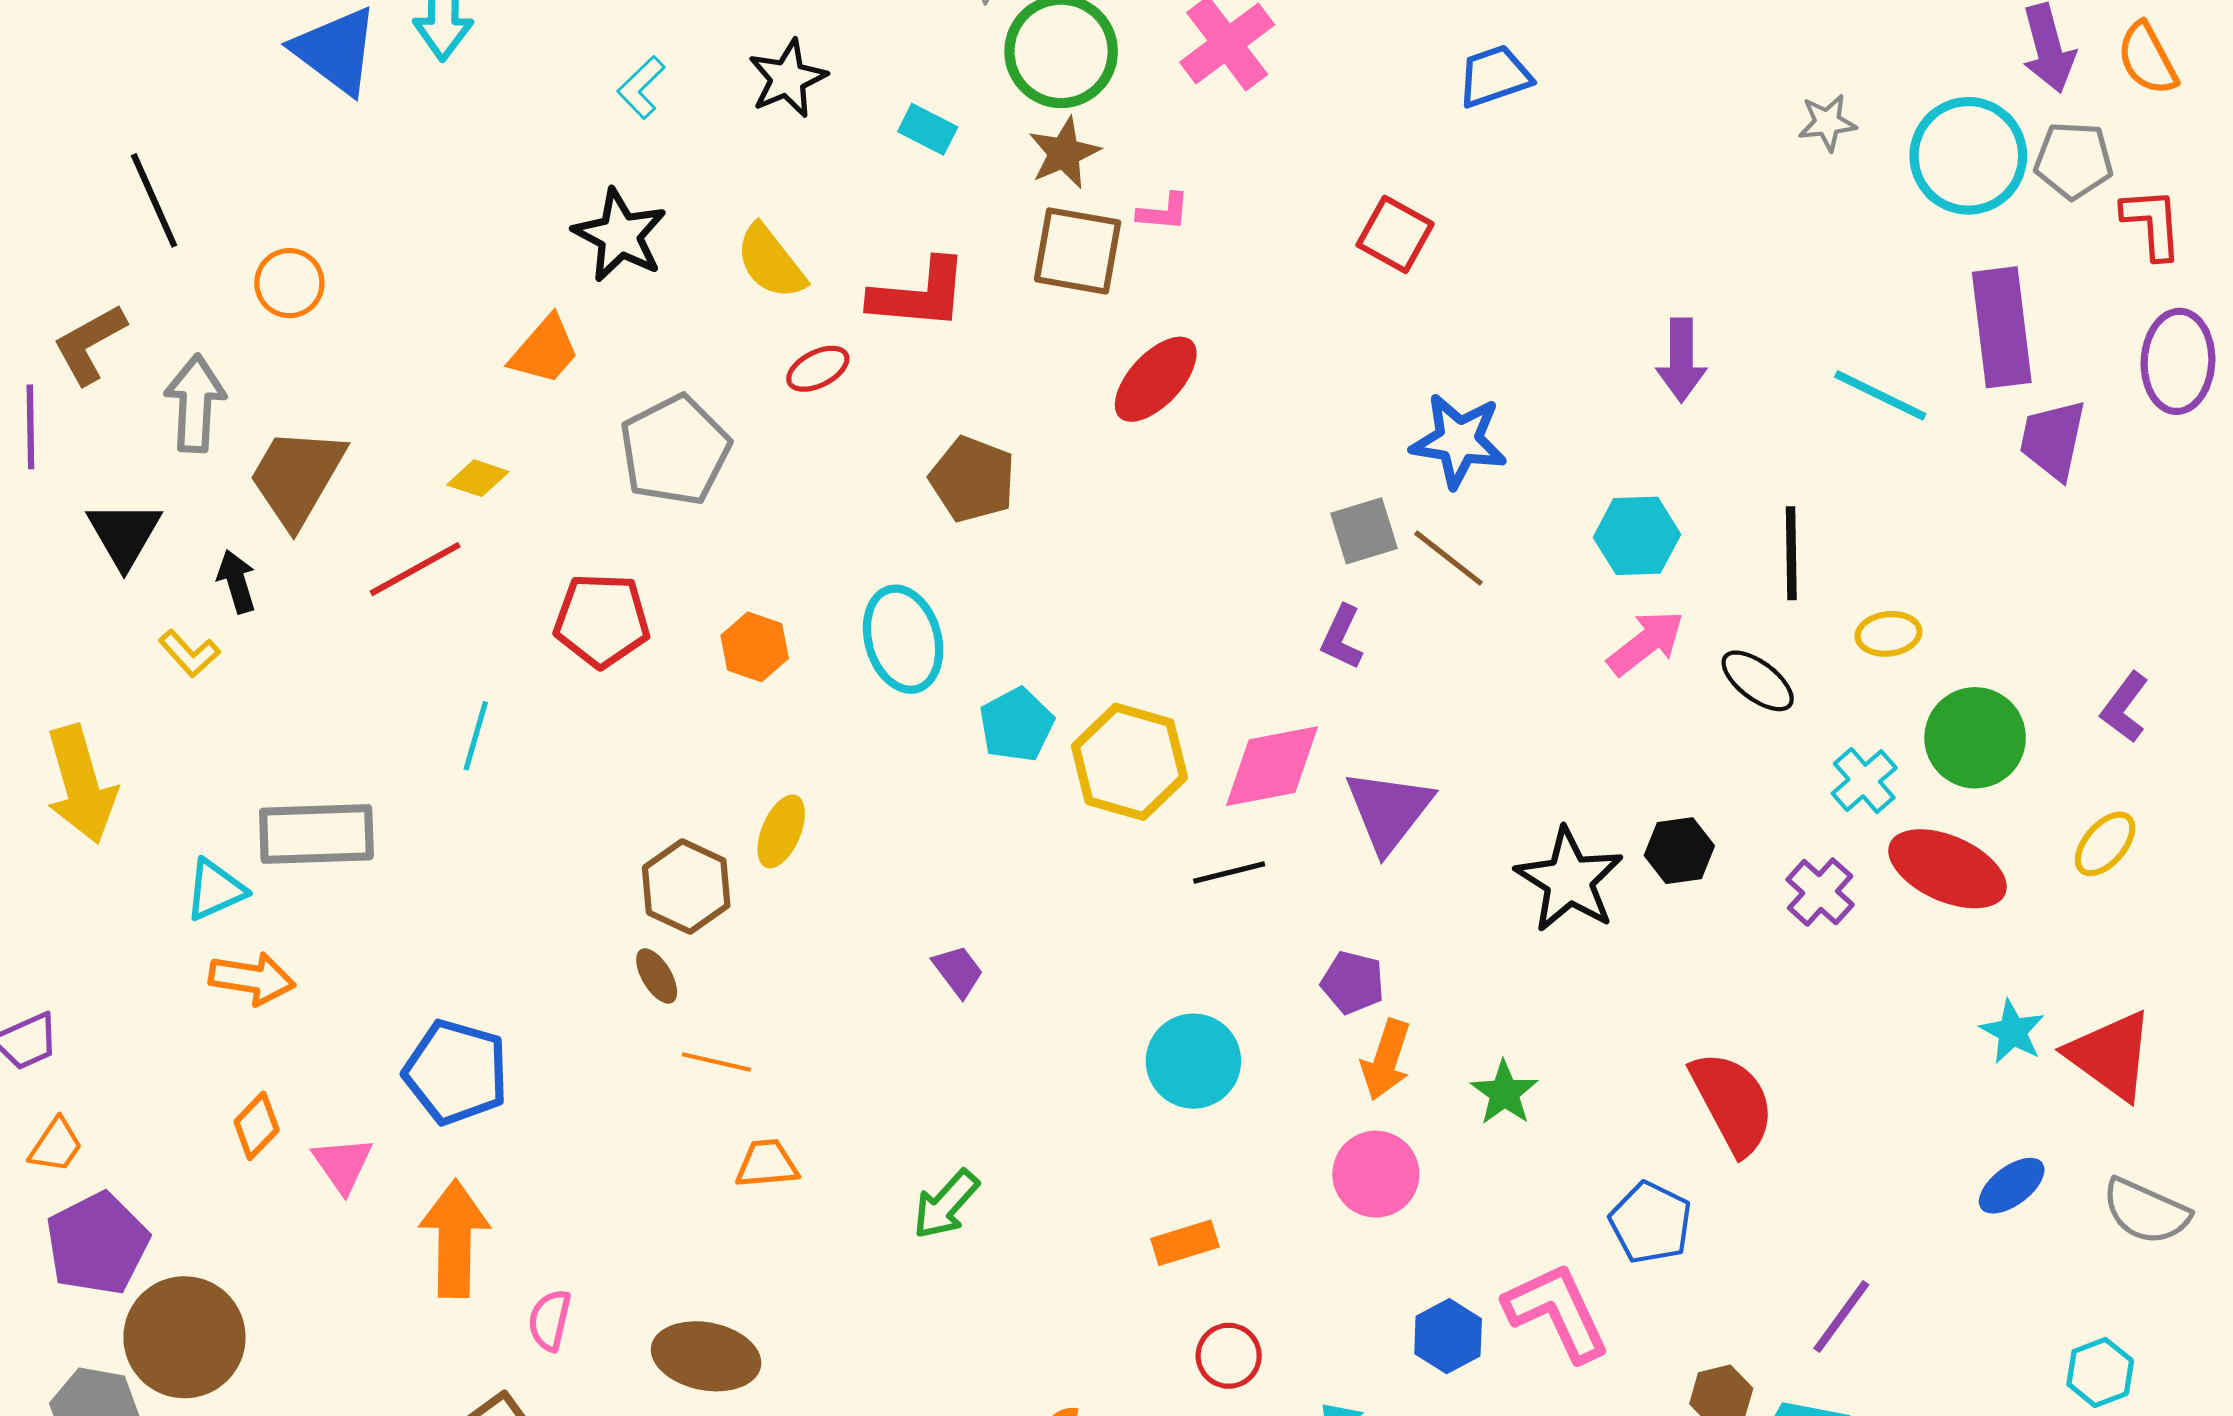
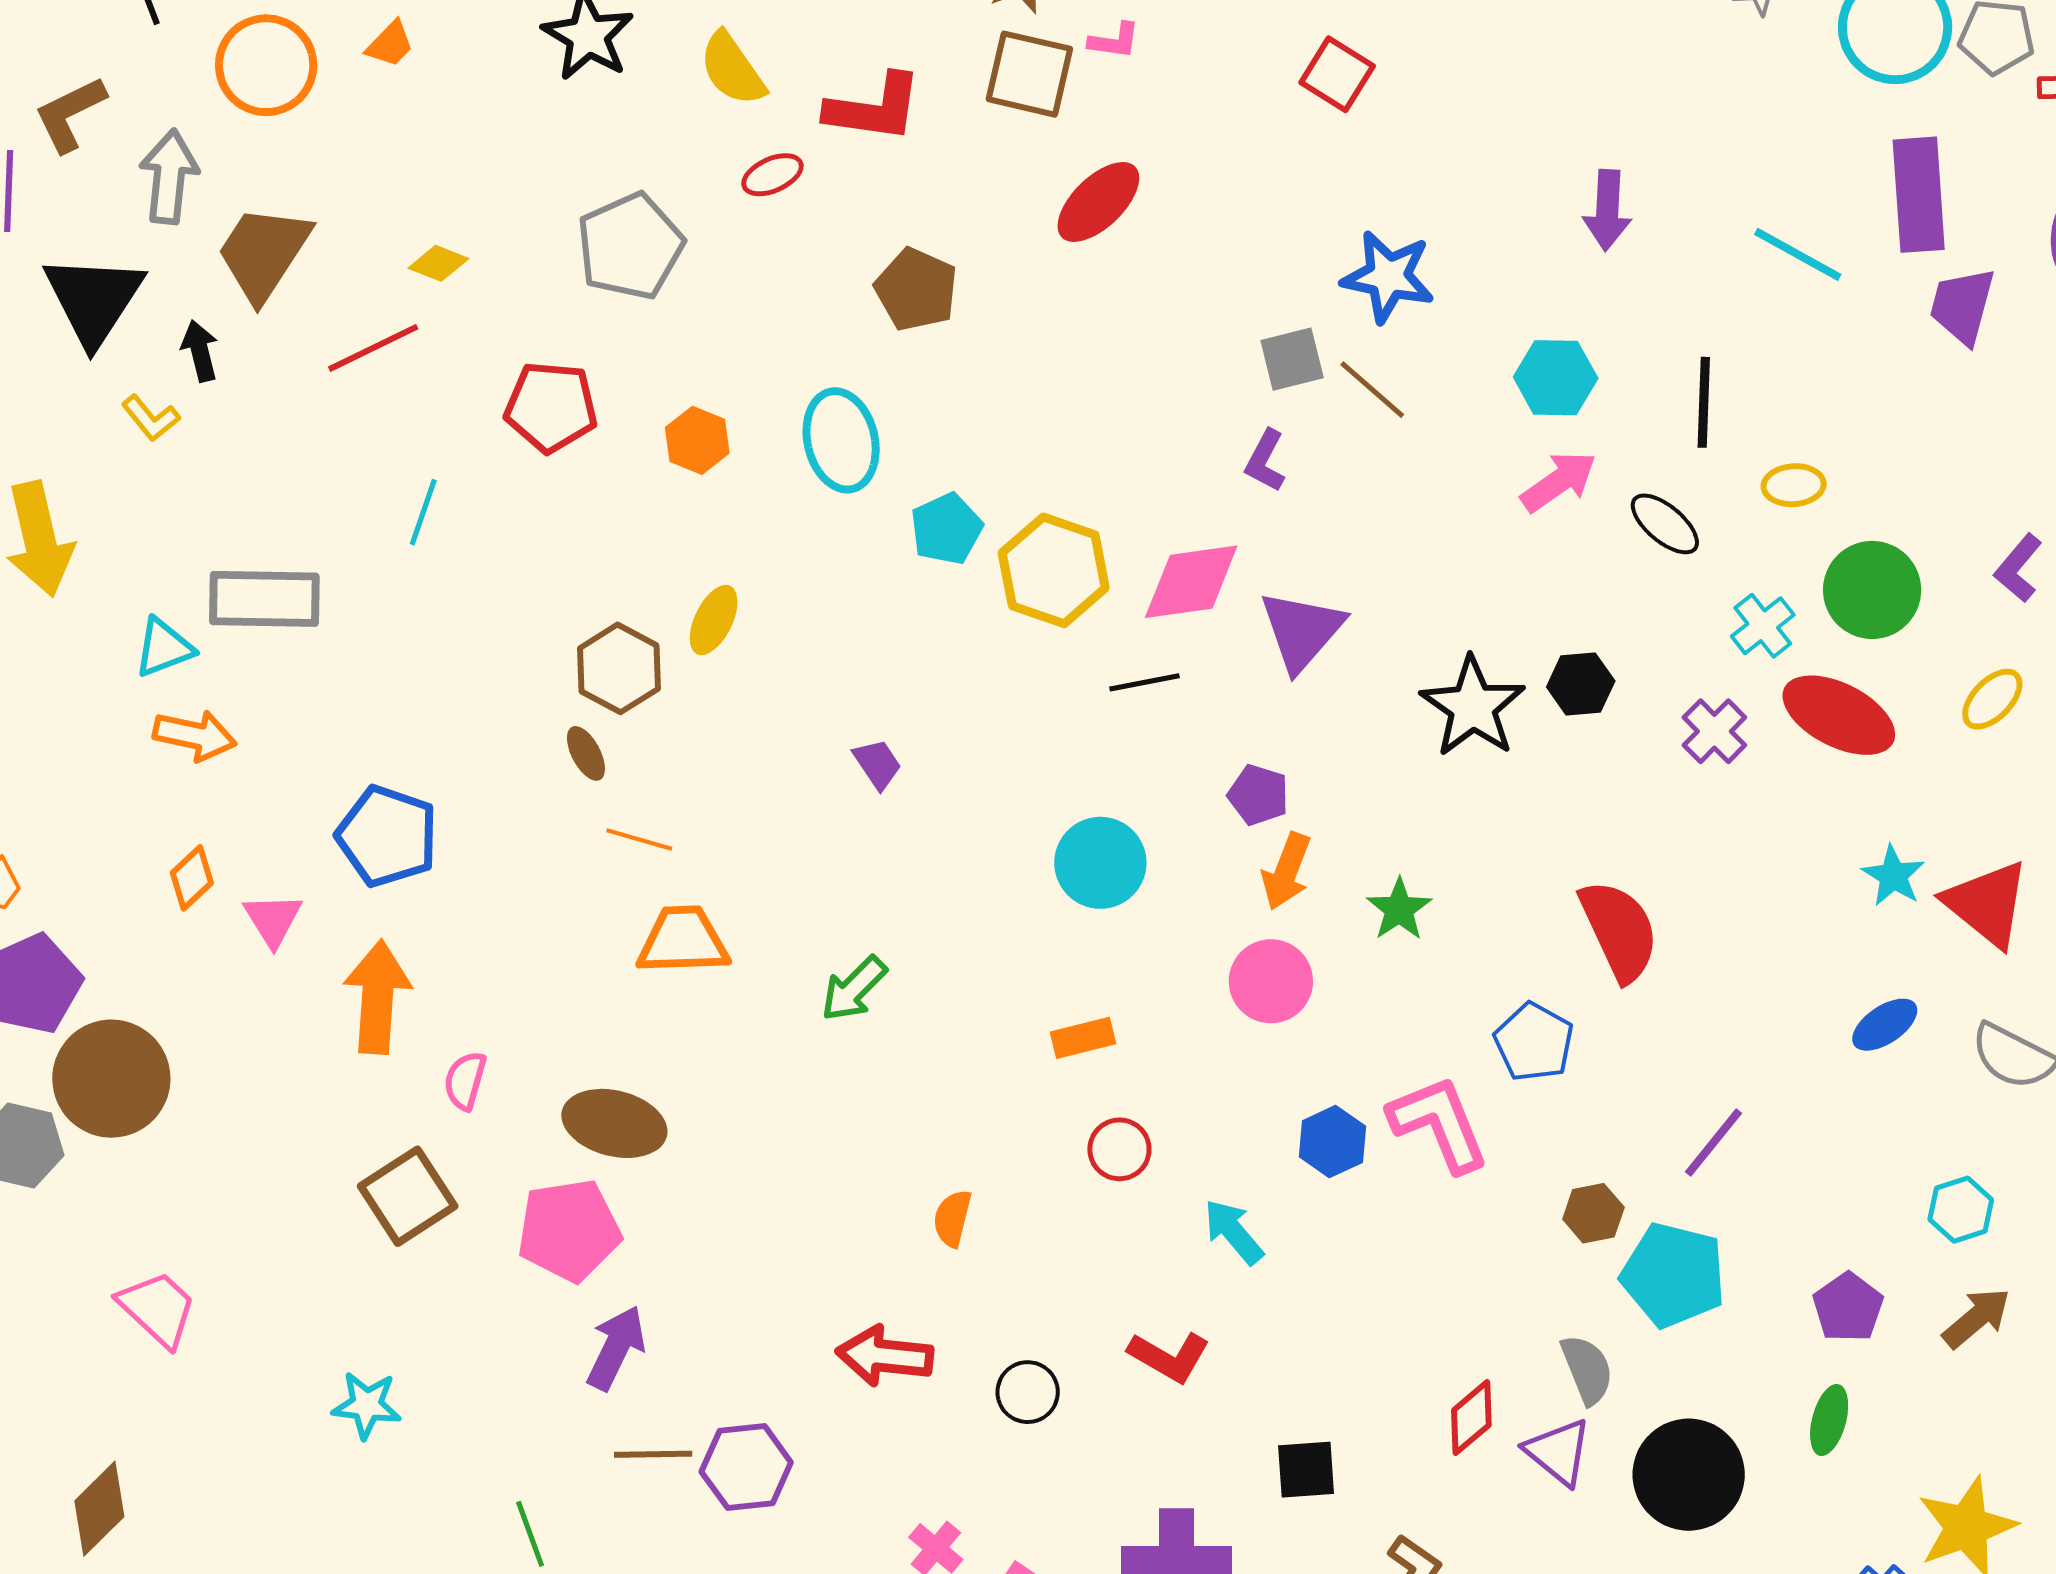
orange circle: (289, 283) -> (266, 65), size x1.5
orange trapezoid: (545, 350) -> (390, 44), moved, size x0.7
black triangle: (124, 534) -> (94, 299), size x1.4
orange trapezoid: (767, 1164) -> (683, 941), size x1.5

